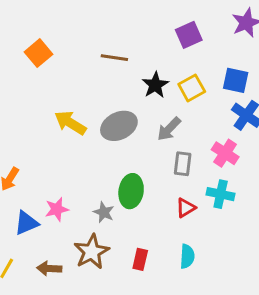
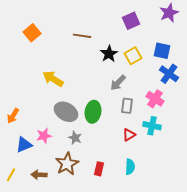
gray ellipse: (119, 126) -> (66, 112), moved, turned 55
green ellipse: (131, 191) -> (93, 112), moved

